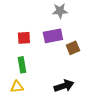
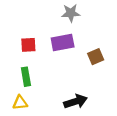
brown square: (73, 48) -> (96, 57), moved

